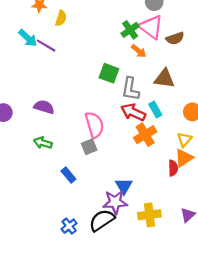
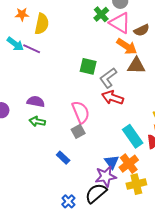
yellow semicircle: (61, 18) -> (42, 24), size x1.5
green cross: (130, 30) -> (101, 14), moved
orange arrow: (139, 51) -> (127, 46), moved, size x1.5
gray L-shape: (130, 89) -> (108, 78), turned 50
cyan rectangle: (155, 110) -> (133, 136), moved, size x1.6
orange cross: (145, 135) -> (129, 164), moved
green arrow: (43, 143) -> (37, 121), moved

